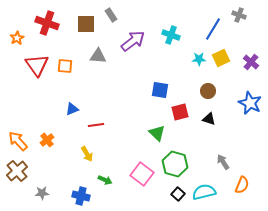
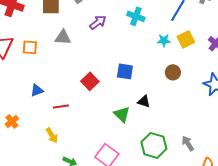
purple arrow: (133, 41) -> (98, 22), size x0.7
red square: (180, 112) -> (90, 81), moved, turned -30
black triangle: (209, 119) -> (144, 101), moved
green hexagon: (175, 164) -> (154, 145), moved

